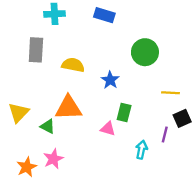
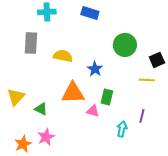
orange triangle: (68, 108) -> (73, 93), moved
black square: (182, 118) -> (157, 60), moved

